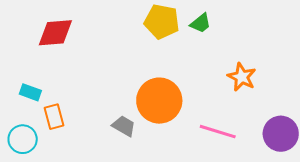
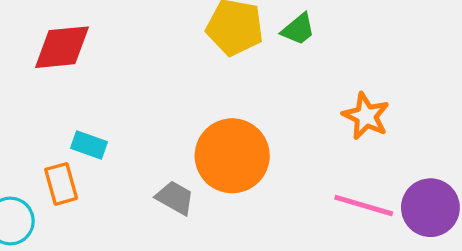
cyan rectangle: (30, 92) -> (89, 145), moved
pink line: (218, 132) -> (364, 206), moved

